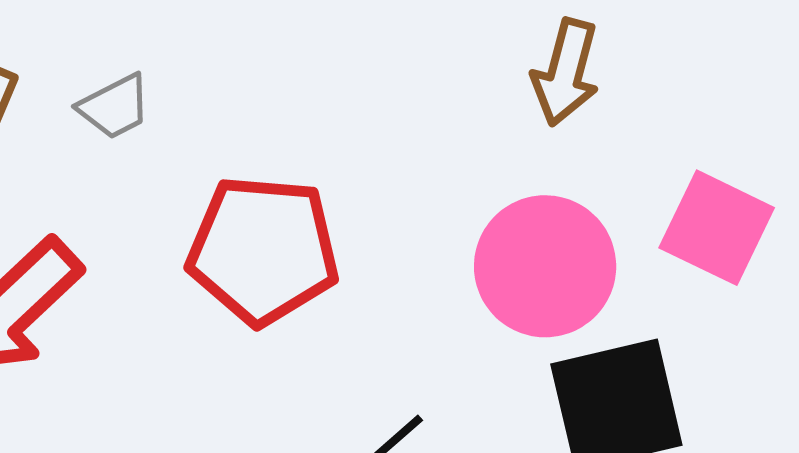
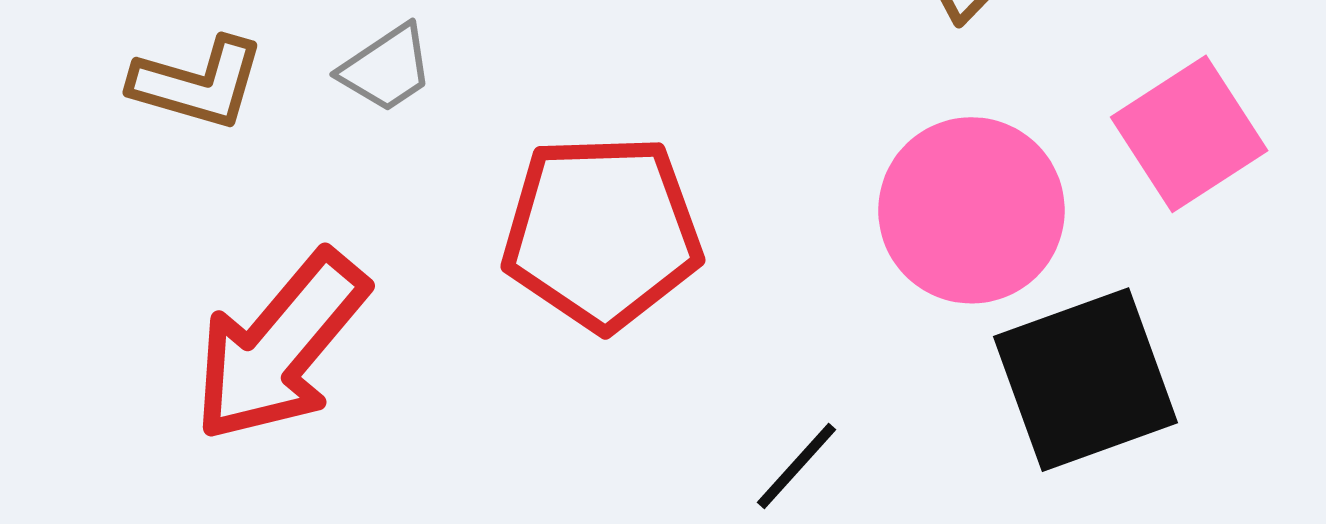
pink square: (717, 228) -> (1189, 134), turned 38

